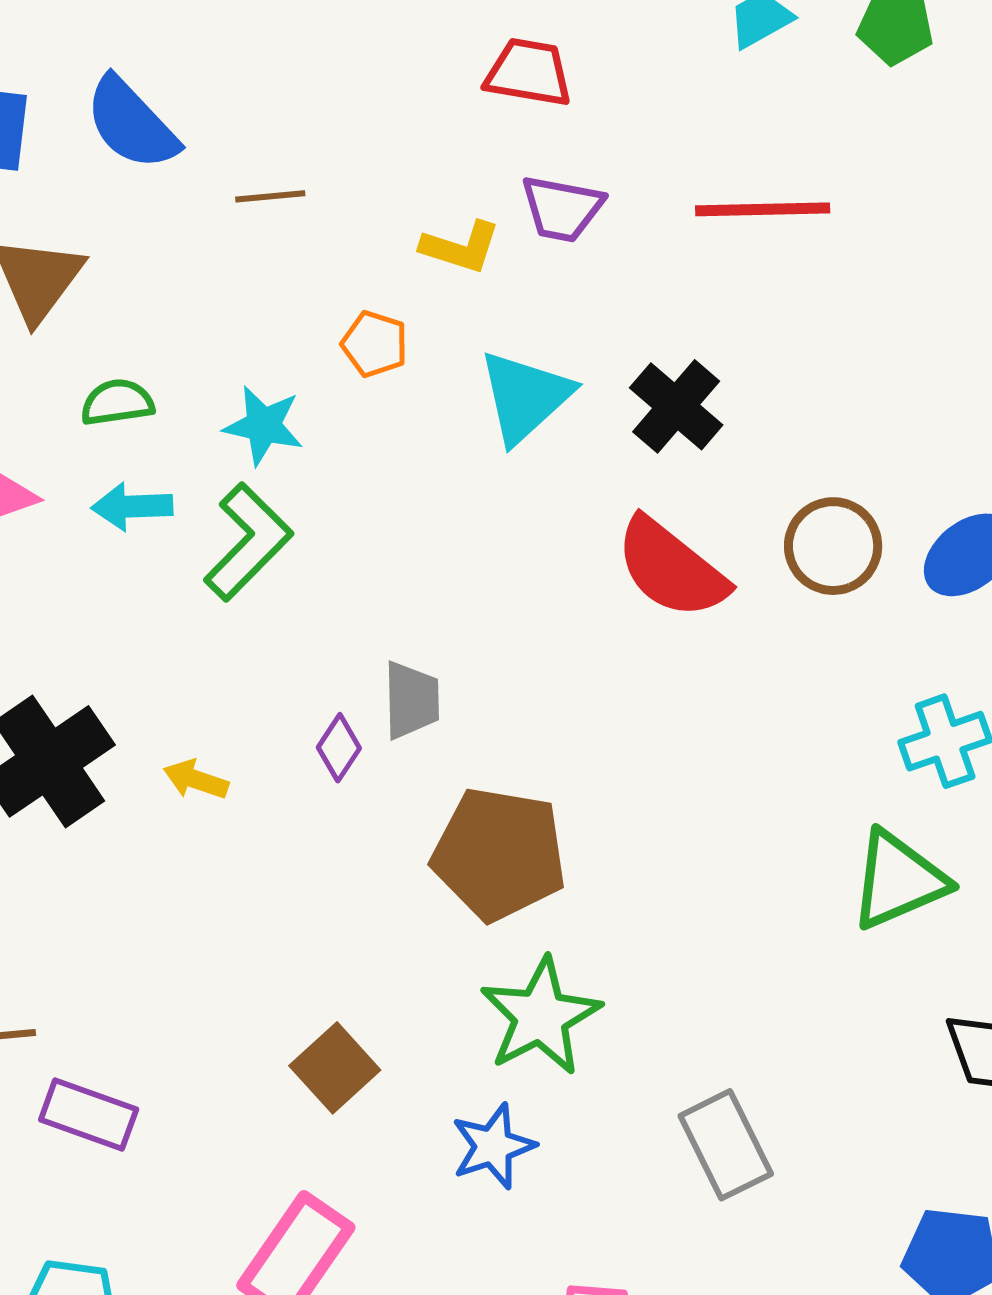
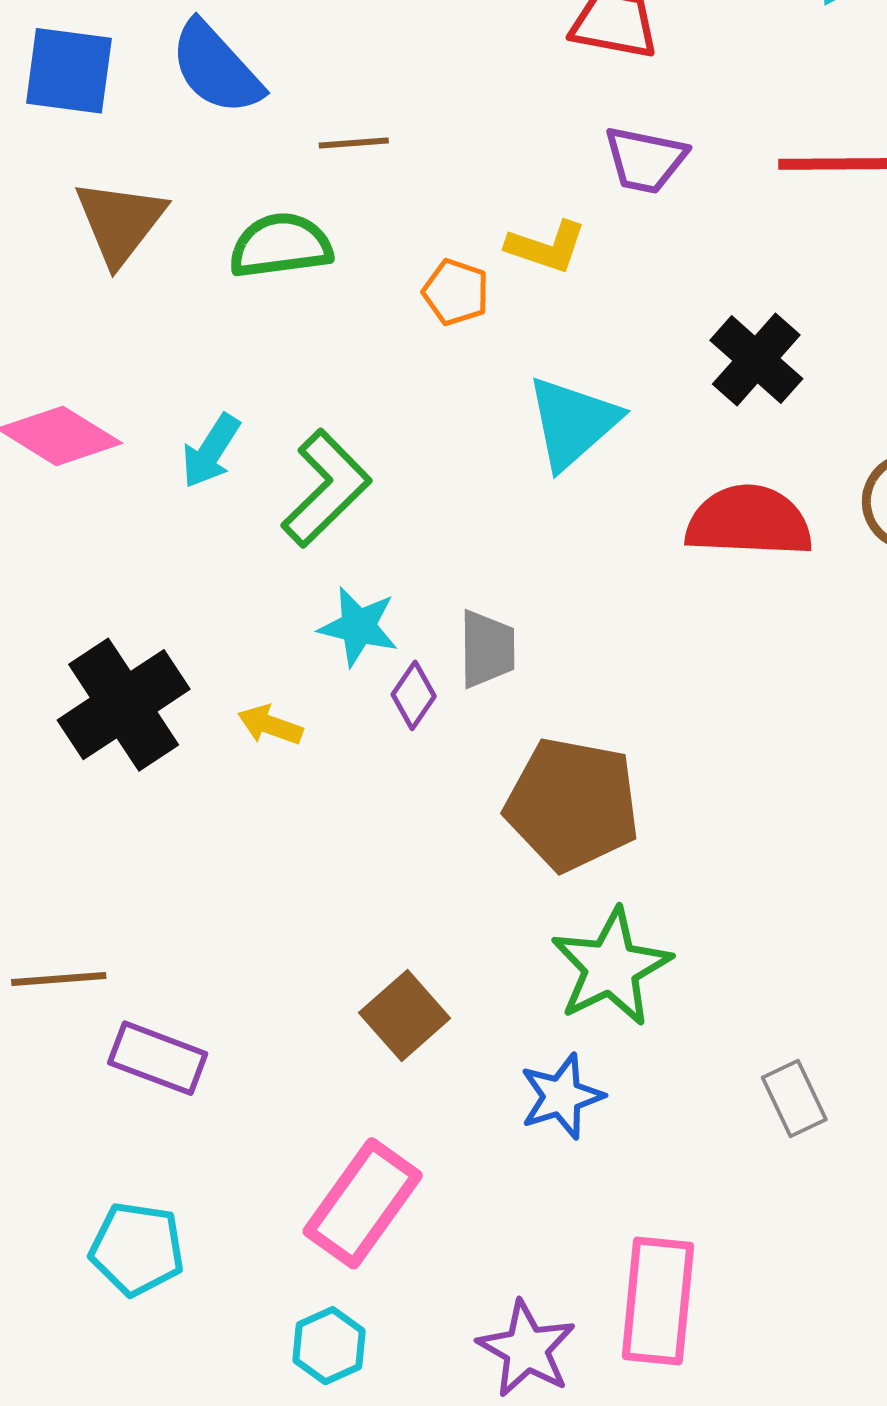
yellow L-shape: (461, 247) -> (546, 247), moved
cyan triangle: (525, 397) -> (573, 423), moved
green semicircle: (117, 402) -> (281, 246), moved, size x1.4
cyan star: (263, 425) -> (358, 627), moved
cyan arrow: (132, 507) -> (211, 451), turned -56
red semicircle: (671, 568) -> (749, 521), turned 143
gray rectangle: (726, 1145) -> (794, 1099), size x0.7

